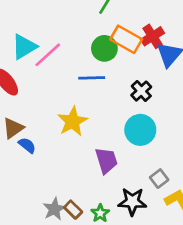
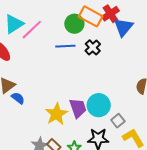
black cross: (141, 91) -> (93, 47), moved
yellow star: (73, 121) -> (56, 114), moved
cyan circle: (140, 130) -> (99, 105), moved

